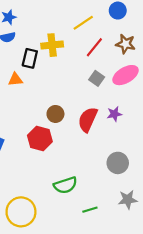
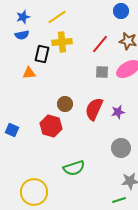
yellow line: (83, 23) -> (57, 17), moved
gray square: (97, 78) -> (102, 72), turned -32
purple star: (114, 114) -> (118, 112), moved
green line: (90, 210) -> (119, 200), moved

